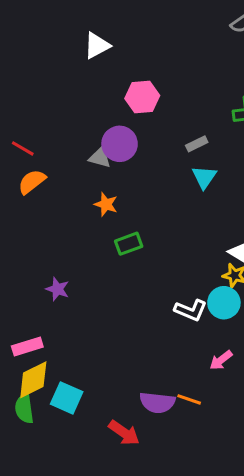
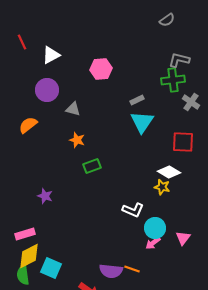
white triangle: (97, 46) -> (51, 55), moved
purple circle: (120, 144) -> (47, 90), moved
red line: (23, 148) -> (22, 42), moved, turned 35
cyan triangle: (204, 177) -> (142, 122), size x1.4
cyan circle: (224, 303) -> (155, 228), moved

